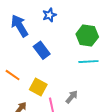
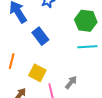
orange line: (13, 75) -> (12, 61), turned 70

